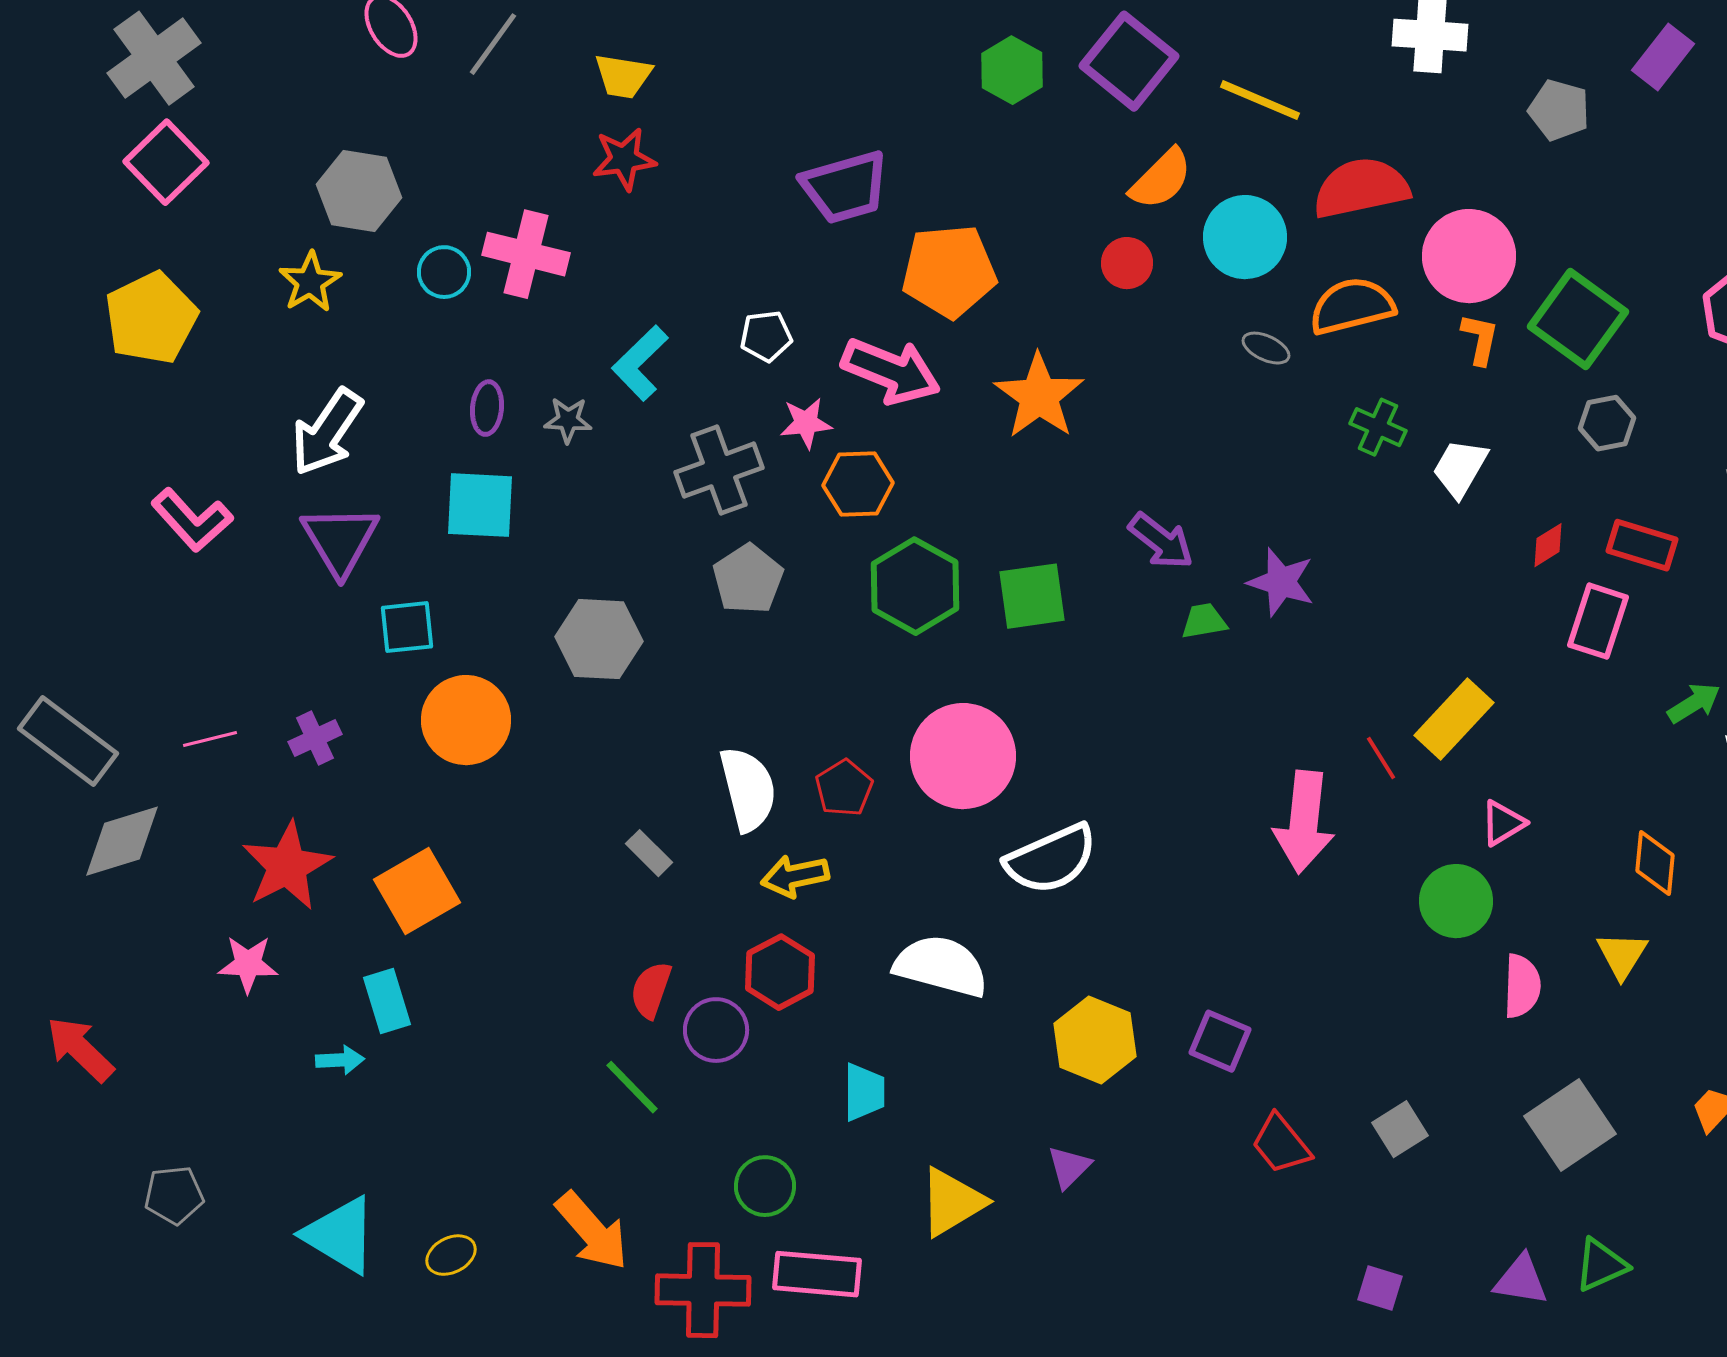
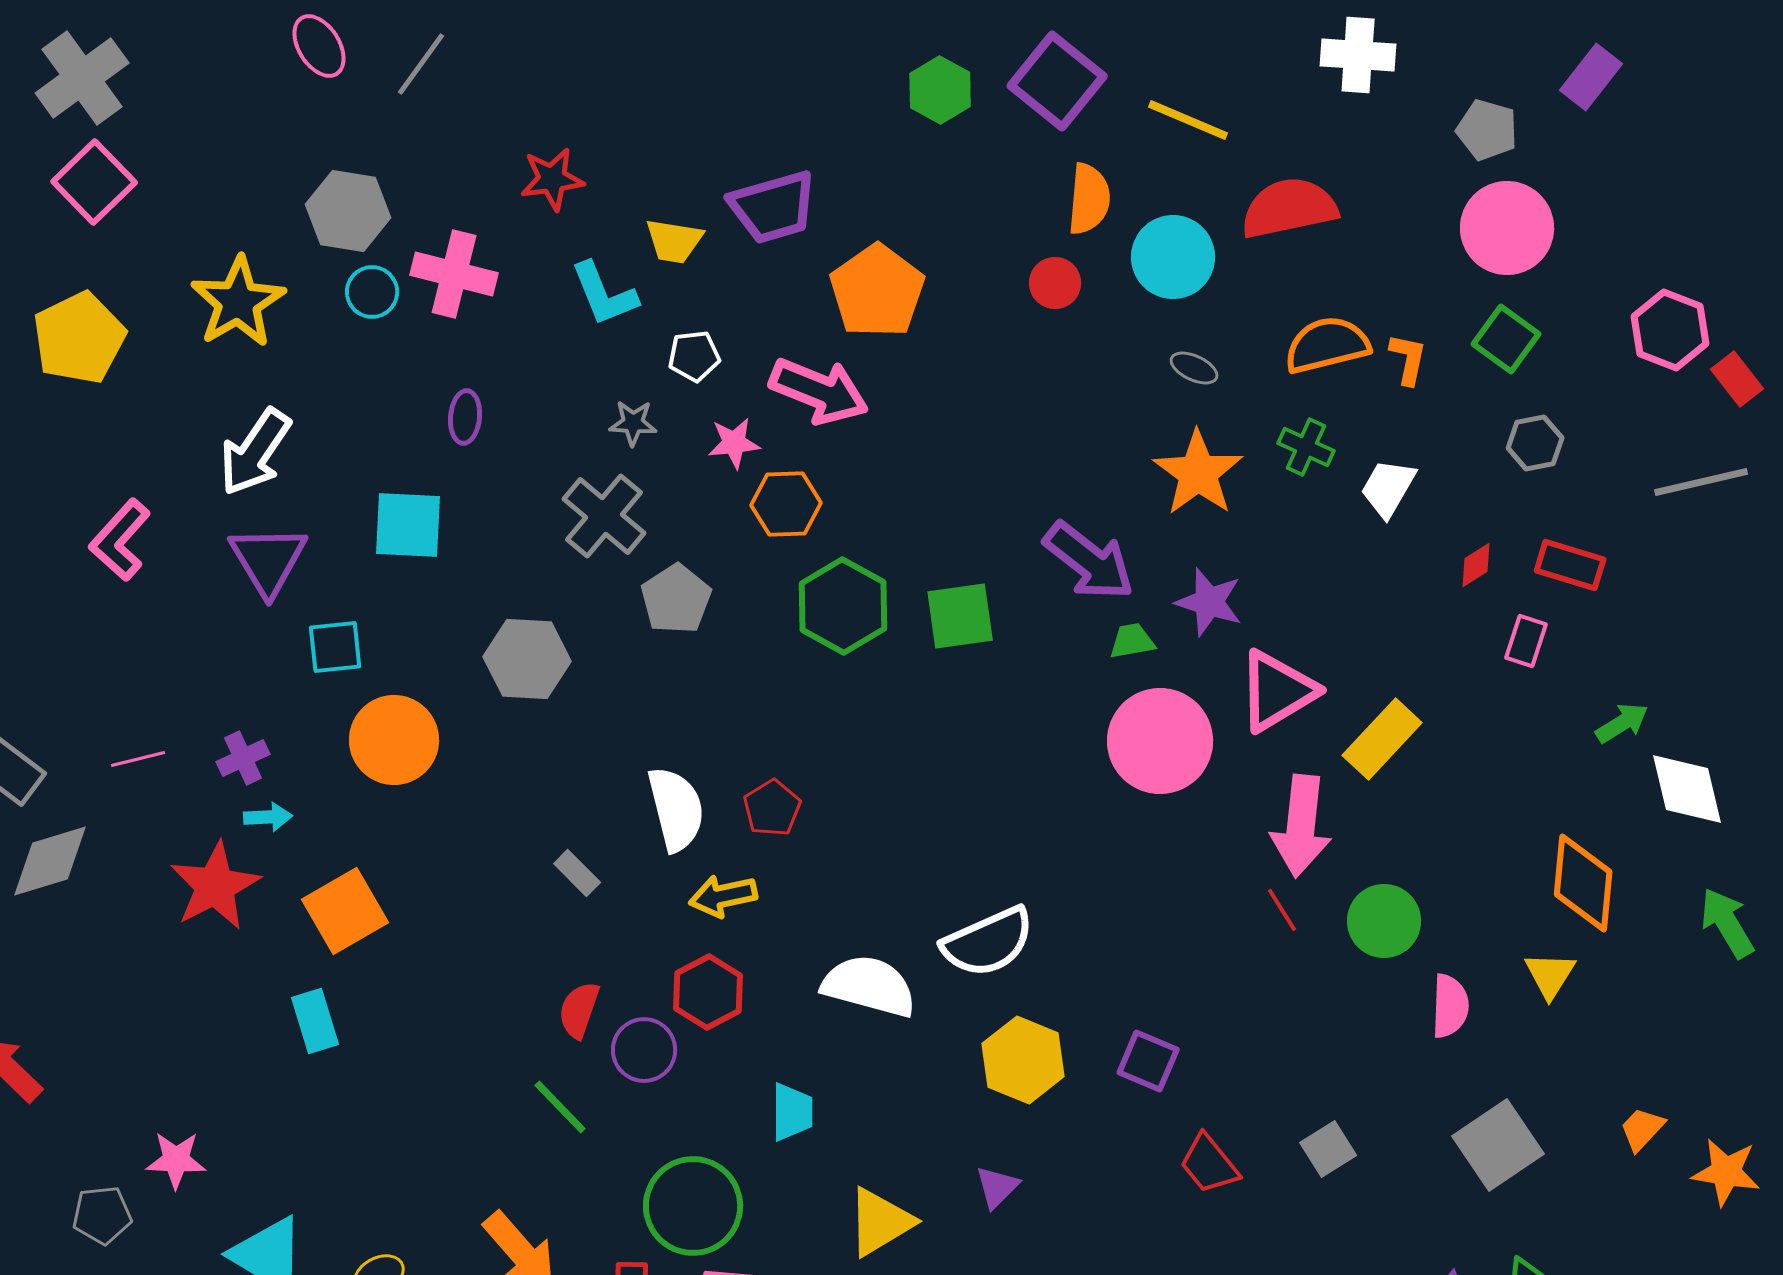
yellow trapezoid: (623, 76) -> (674, 241), moved
orange semicircle: (1161, 179) -> (1089, 199), turned -40
gray hexagon: (359, 191) -> (348, 211), moved
pink circle: (1469, 256) -> (1507, 228), moved
orange pentagon: (949, 271) -> (877, 291), turned -30
yellow star: (310, 282) -> (238, 302), size x1.5
orange semicircle: (1352, 306) -> (1327, 345), moved
green square: (1578, 319) -> (1506, 339), size x0.7
cyan L-shape: (640, 363) -> (604, 294), moved, turned -68
orange star: (1039, 396) -> (1198, 473), moved
purple ellipse: (487, 408) -> (465, 417), moved
gray star: (568, 420) -> (633, 423), moved
gray cross: (719, 470) -> (604, 516), moved, turned -30
pink L-shape: (192, 520) -> (120, 540), turned 84
purple arrow: (1161, 541) -> (1089, 561), size x1.4
pink rectangle: (1598, 621) -> (1526, 641), size x0.7
pink circle: (963, 756) -> (1160, 741), moved
red line: (1381, 758) -> (1282, 910), moved
pink arrow: (1304, 822) -> (1301, 826), moved
pink triangle: (1503, 823) -> (1277, 691), moved, size x1.8
white semicircle: (1051, 859) -> (988, 942), moved
orange diamond: (1655, 863) -> (1583, 883), size x1.5
pink star: (248, 964) -> (176, 1160), moved
cyan arrow: (340, 1060) -> (268, 817), moved
green circle: (765, 1186) -> (693, 1206), size x1.6

